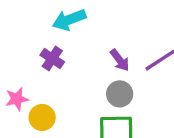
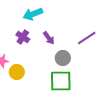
purple arrow: (120, 60) -> (49, 38), moved

